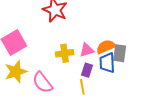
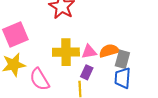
yellow cross: (65, 53) -> (66, 52), size x1.4
blue trapezoid: (107, 63) -> (123, 78), moved

